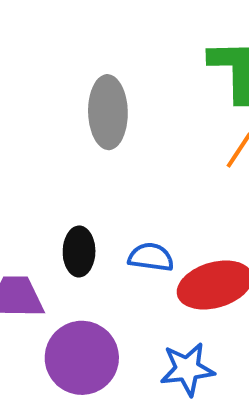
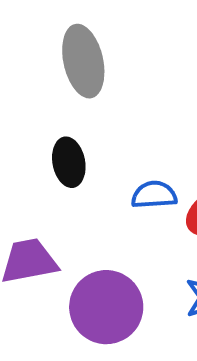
black ellipse: (79, 251) -> (69, 162), moved

